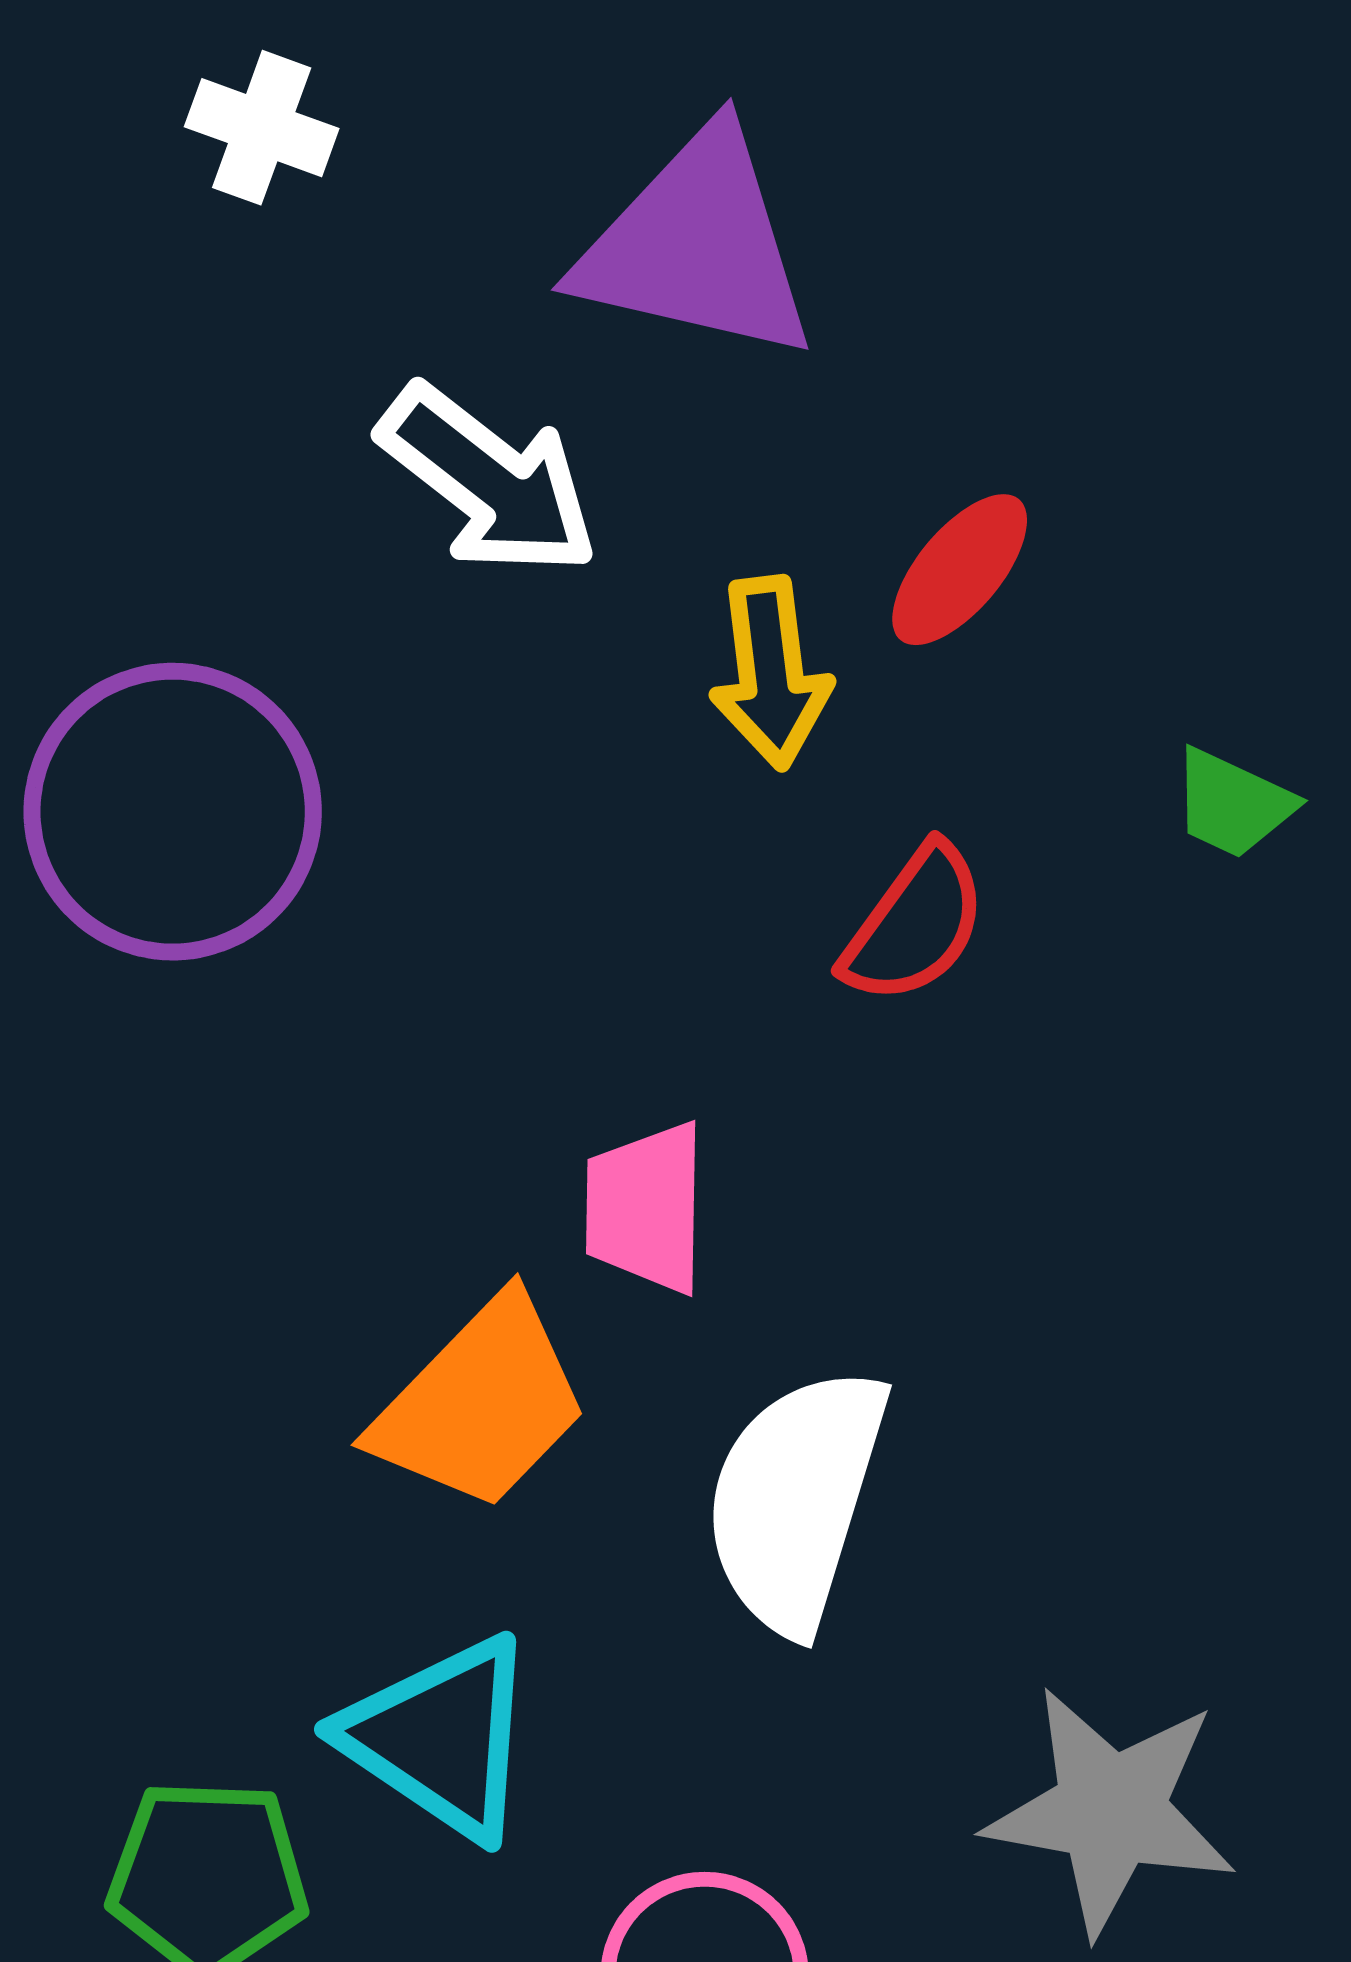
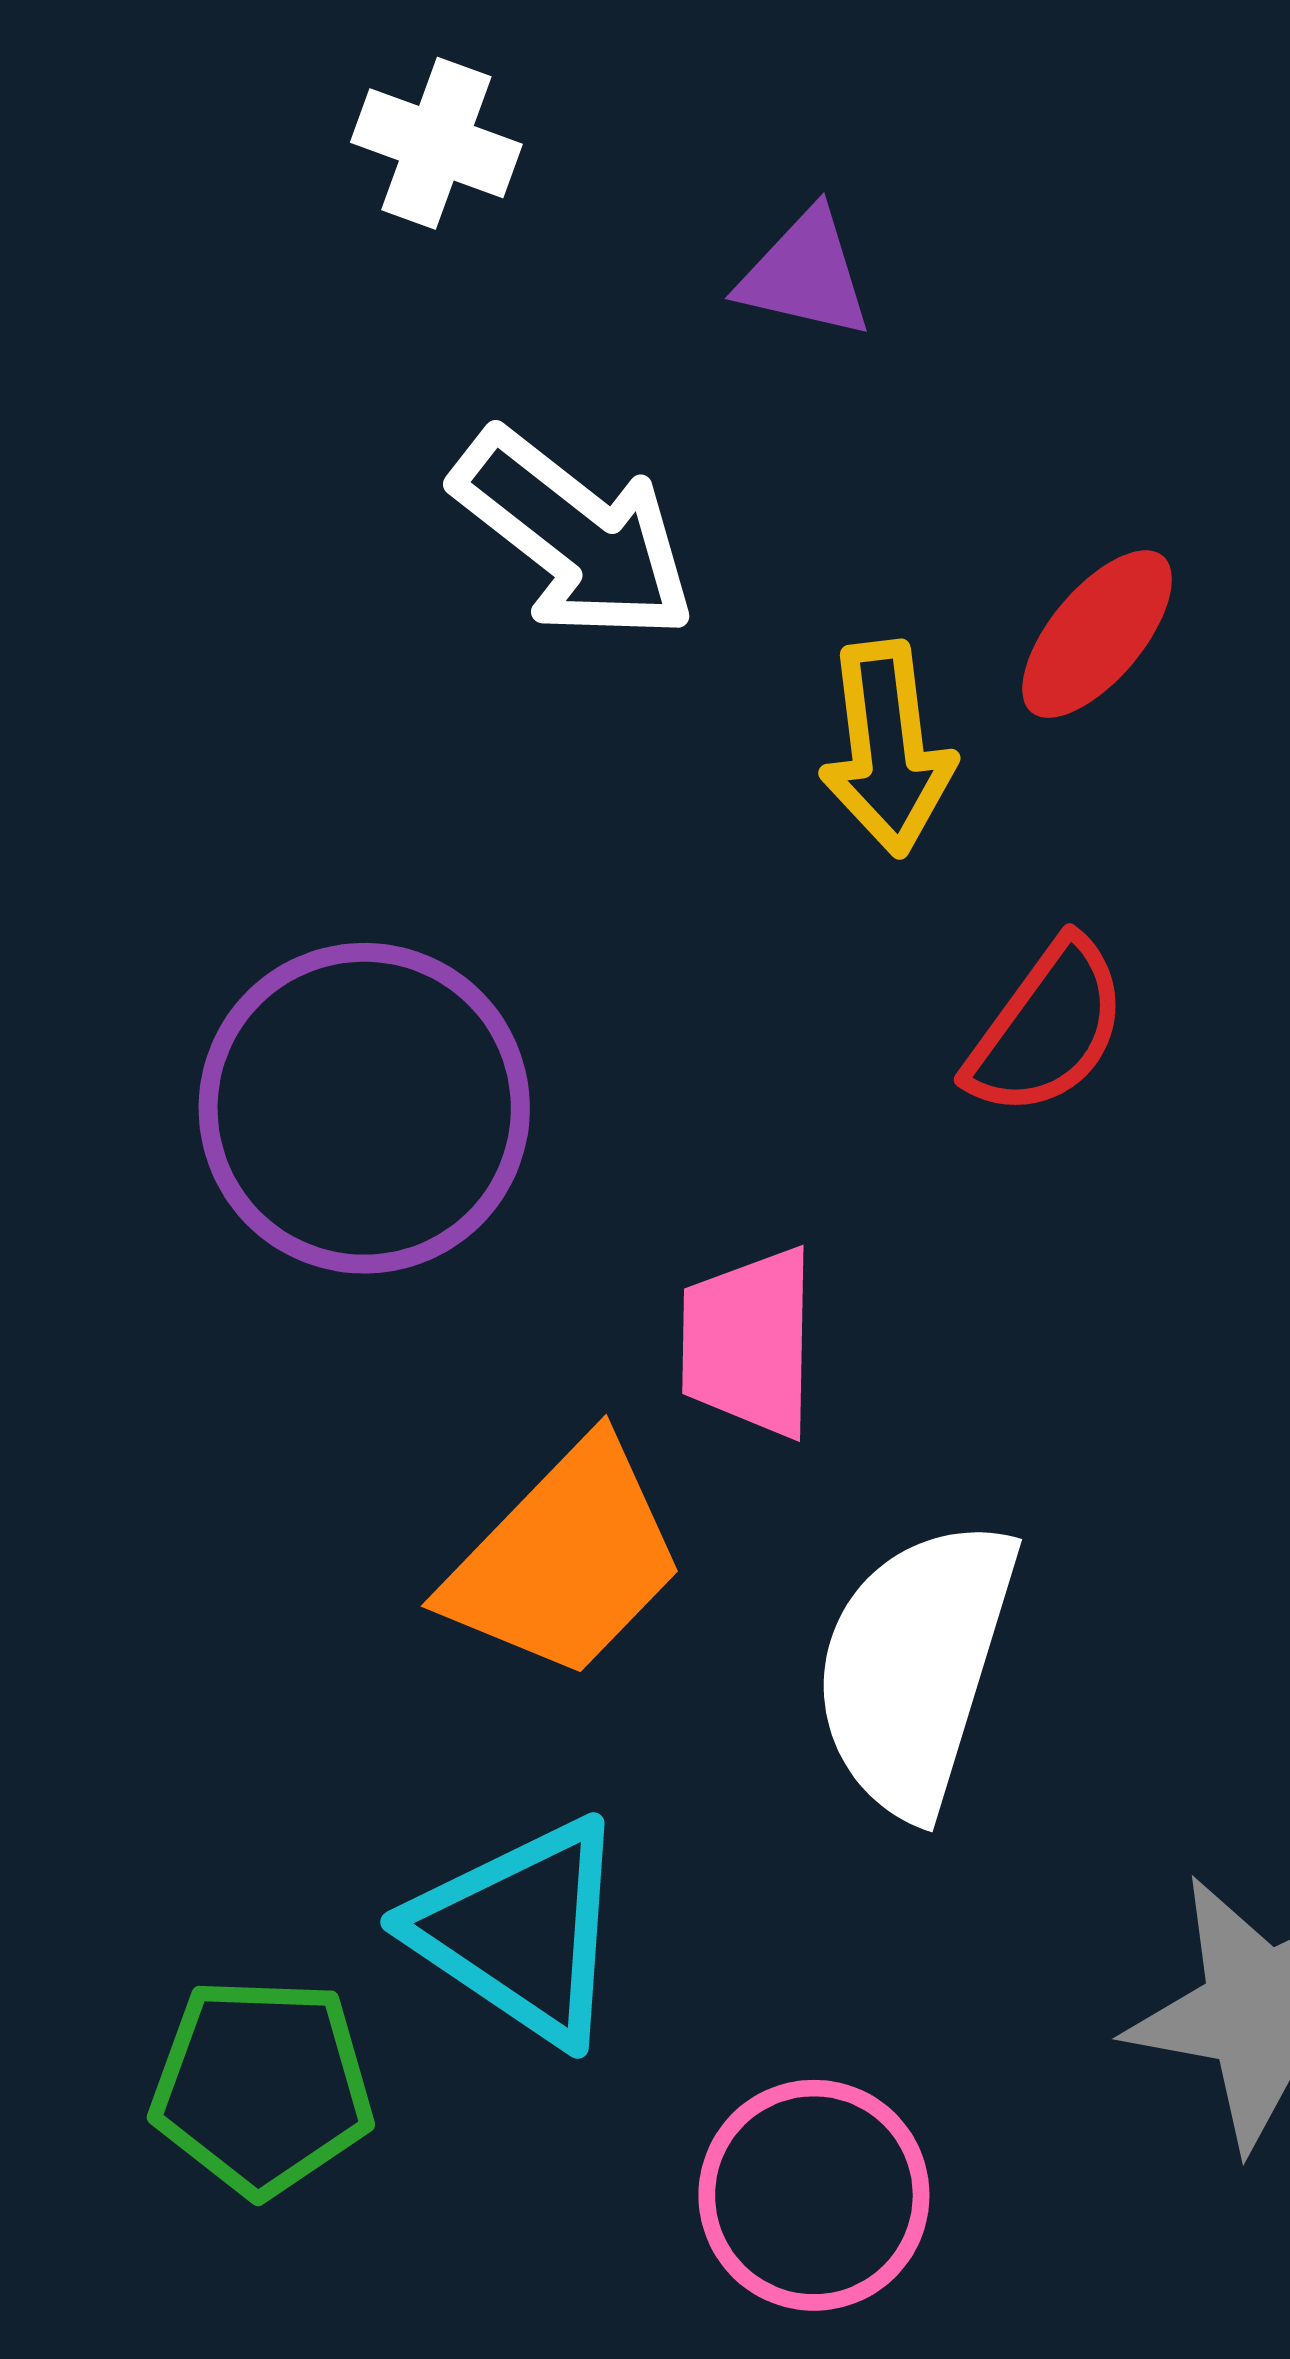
white cross: (262, 128) -> (436, 143), moved
purple triangle: (697, 246) -> (805, 274), size x0.5
purple circle: (173, 812) -> (364, 1108), moved

